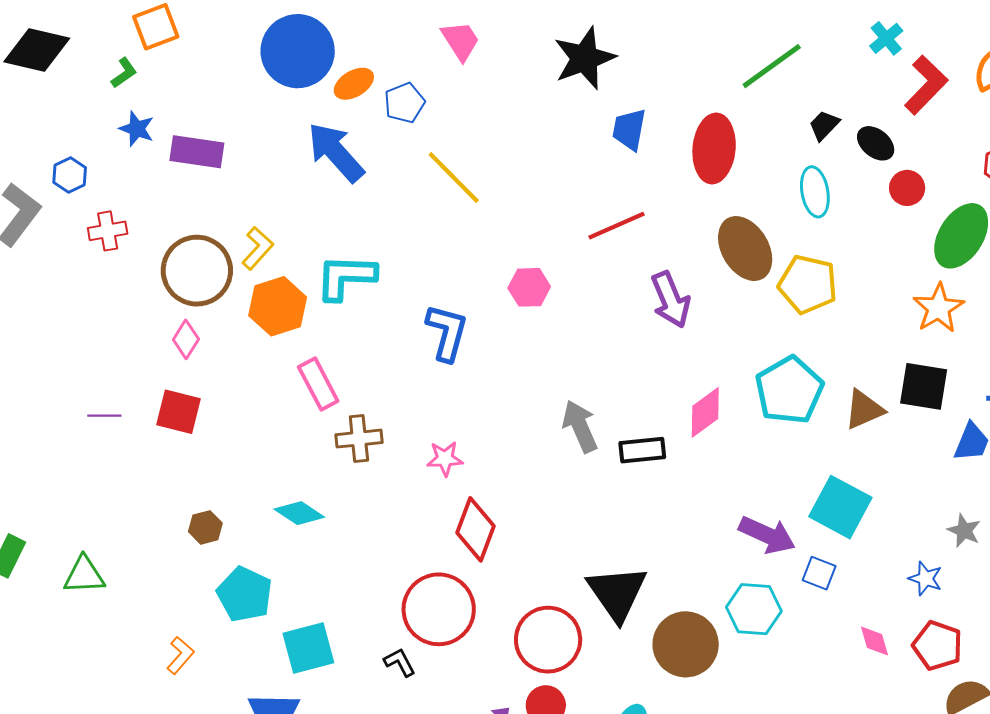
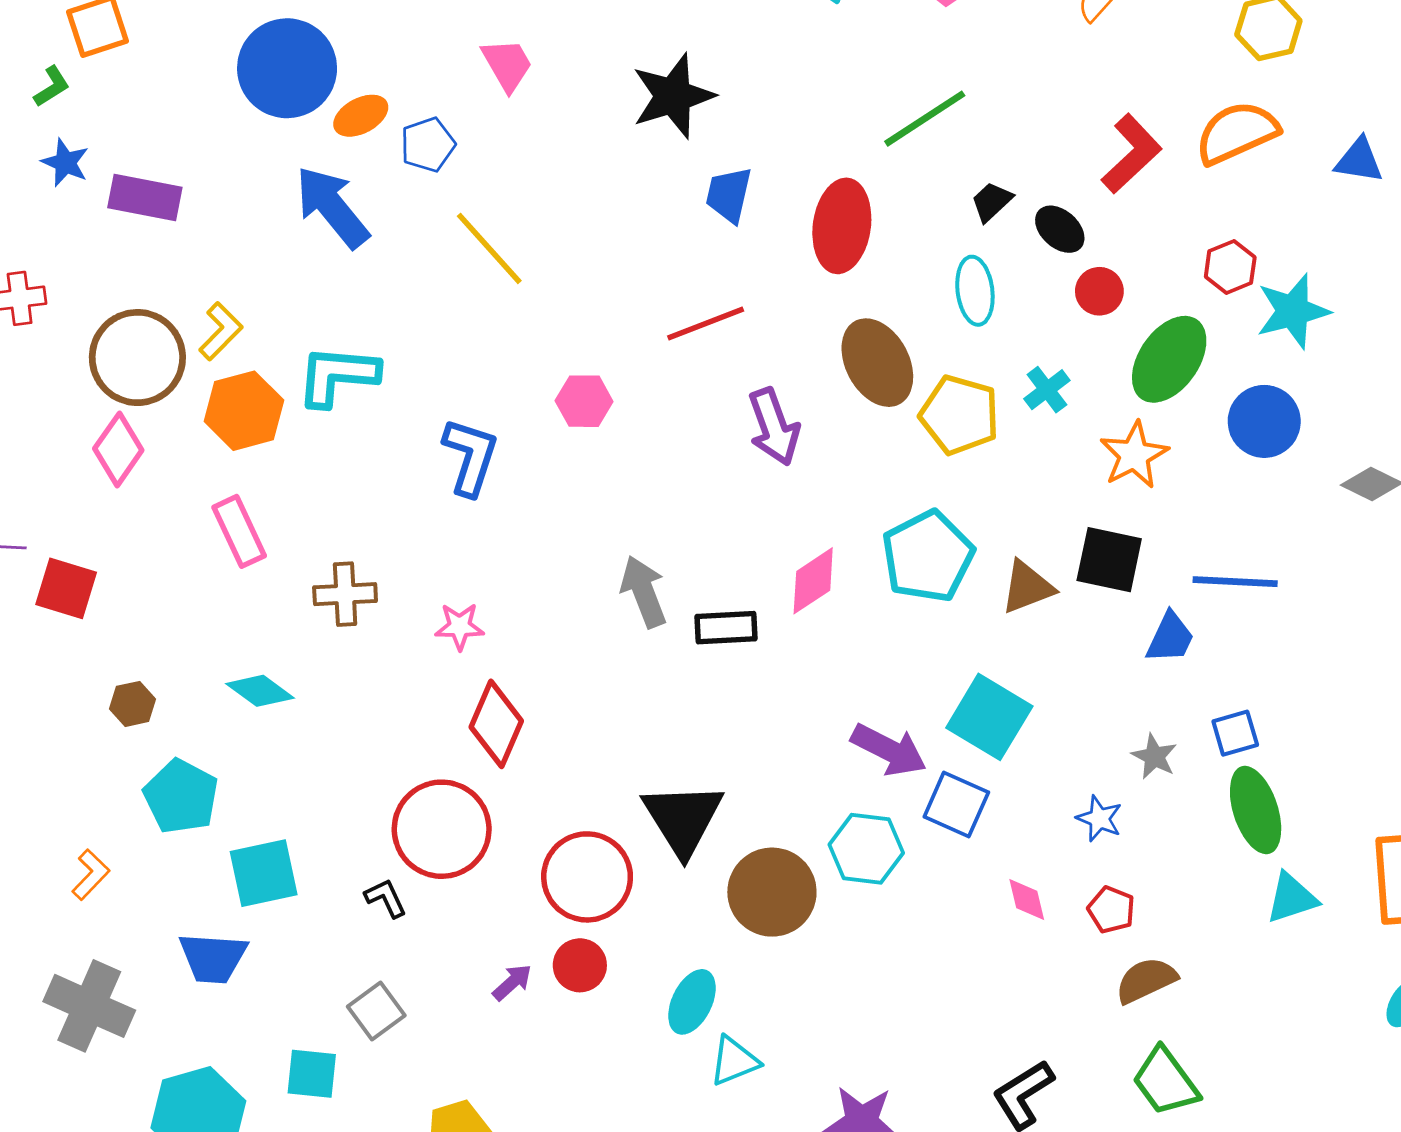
cyan cross: (886, 38) -> (1047, 390), moved
pink diamond: (186, 339) -> (118, 449), size x1.4
pink rectangle: (318, 384) -> (239, 531), moved
red square: (178, 412) -> (66, 588), moved
blue square: (819, 573) -> (956, 804), size x1.4
red pentagon: (937, 646) -> (1111, 910), size x0.7

